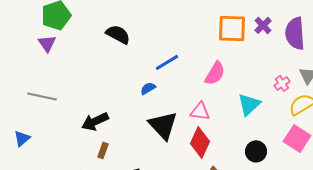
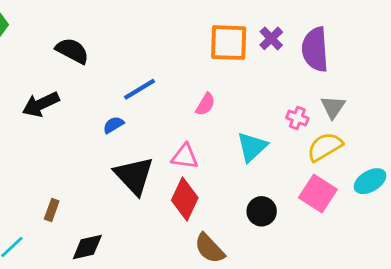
pink semicircle: (215, 73) -> (205, 104), size x0.7
pink cross: (282, 83) -> (297, 118), turned -35
black arrow: (95, 121) -> (41, 104), moved

